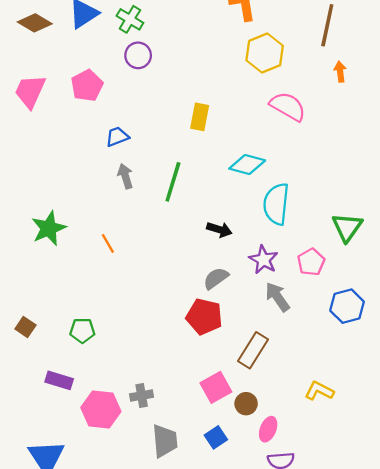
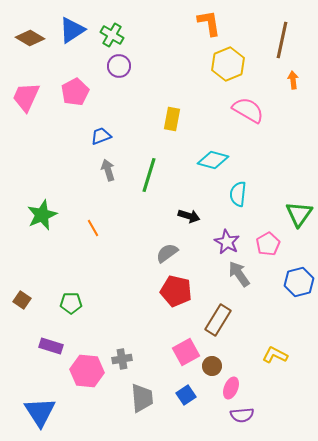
cyan semicircle: (276, 204) -> (238, 194), size x0.7
gray semicircle: (216, 278) -> (167, 253), moved

